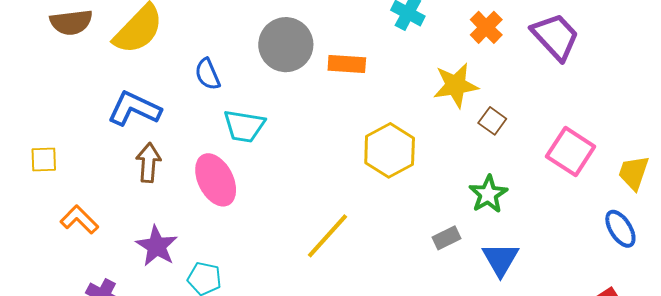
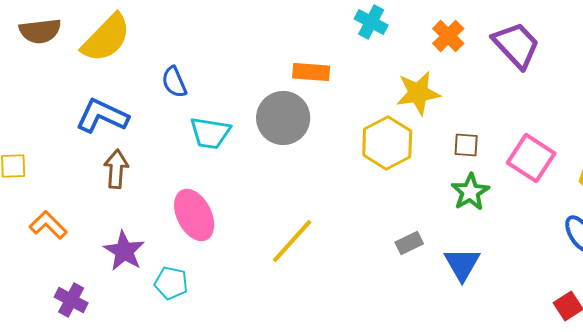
gray circle: (286, 45) -> (283, 118), moved
brown square: (492, 121) -> (466, 145), moved, turned -32
yellow hexagon: (390, 150) -> (387, 143), moved
pink ellipse: (216, 180) -> (194, 215), moved
green star: (488, 194) -> (470, 192), moved

